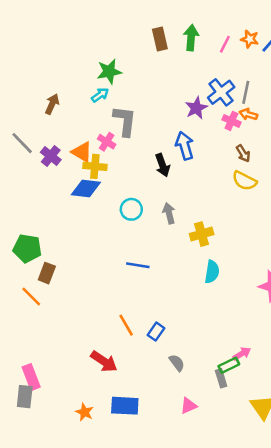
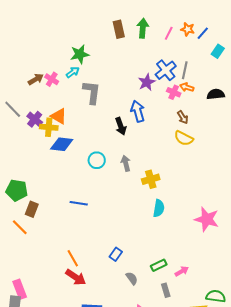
brown arrow: (52, 104) -> (36, 79), turned 35
pink cross: (107, 142) -> (52, 79), moved
yellow cross: (95, 166) -> (49, 127), moved
blue line: (138, 265) -> (79, 203), moved
orange line: (126, 325) -> (73, 258), moved
green rectangle: (229, 365) -> (159, 265), moved

